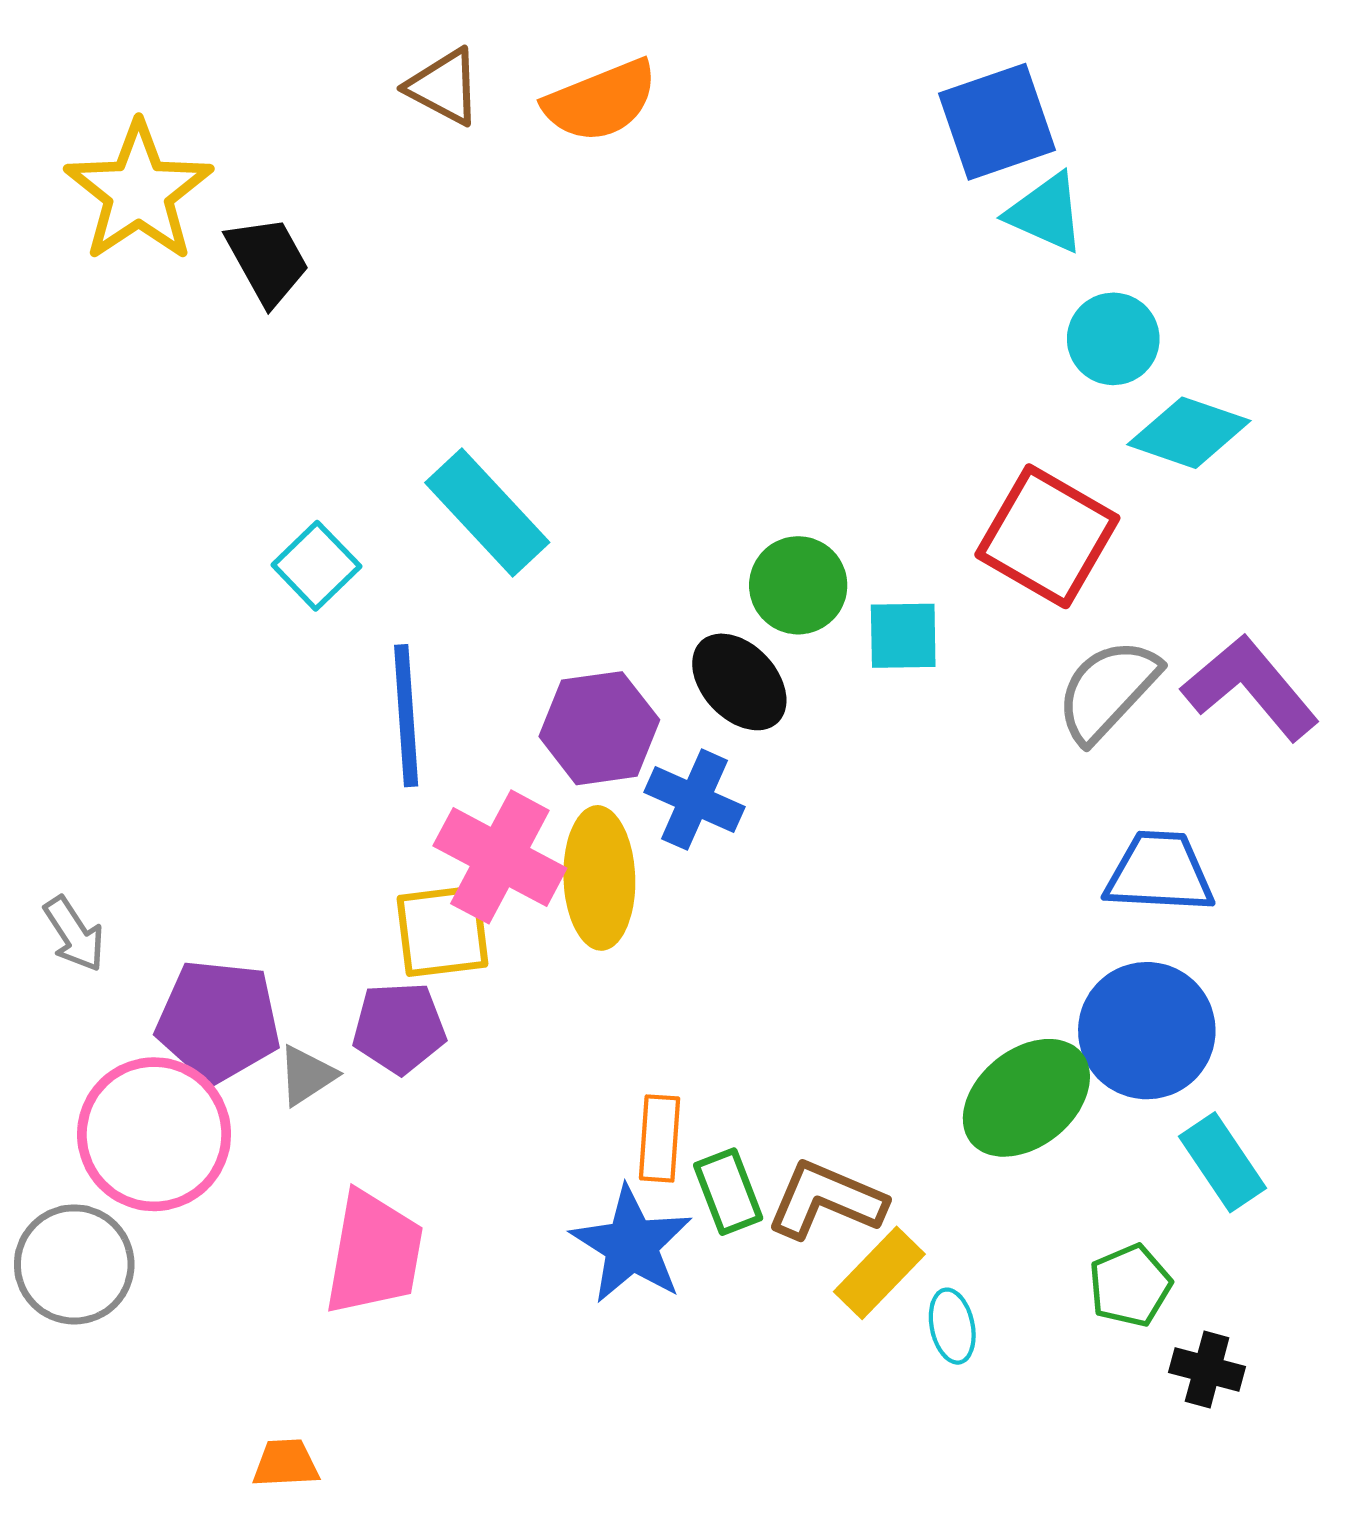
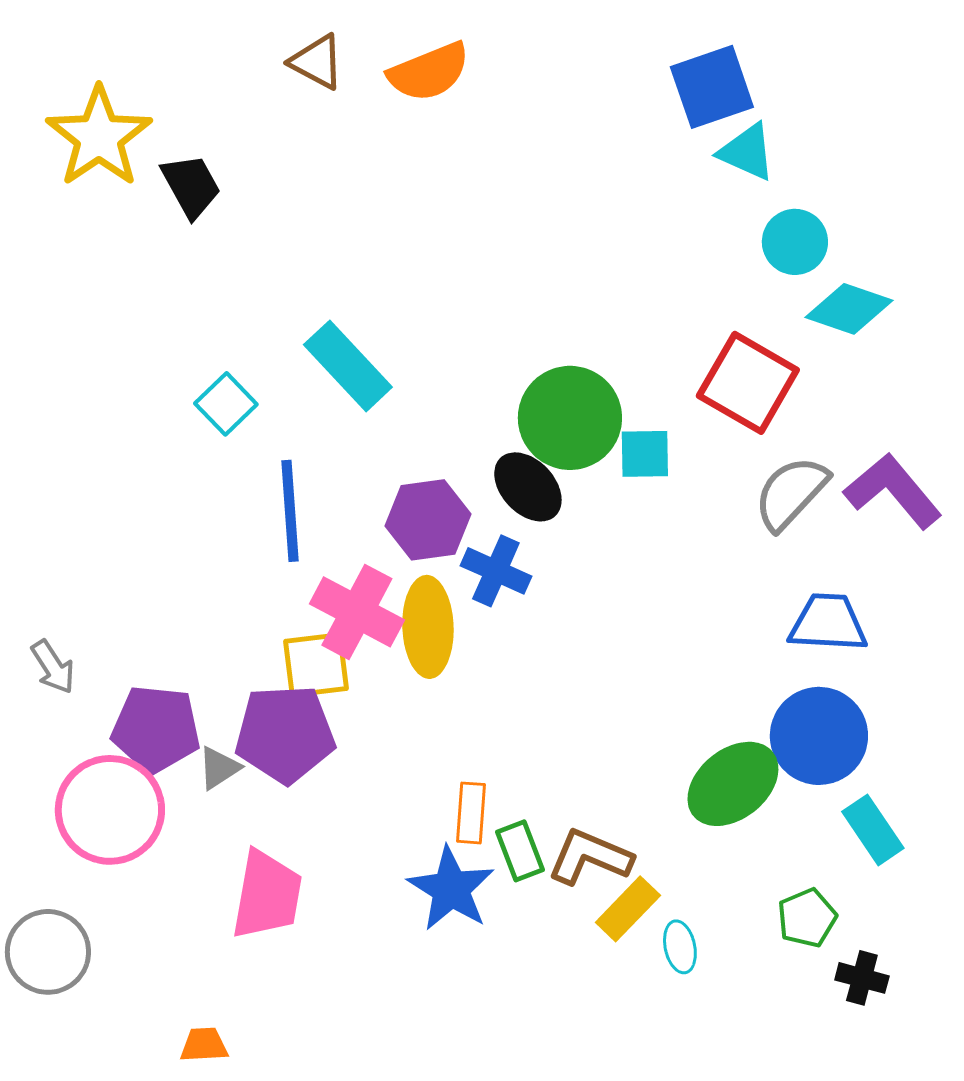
green circle: (798, 585) -> (570, 418), size x1.5
purple pentagon: (399, 1028) -> (285, 734), size x1.5
gray circle: (74, 1264) -> (48, 952), moved

